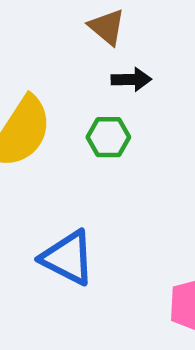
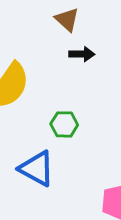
green hexagon: (108, 137) -> (64, 124), moved

